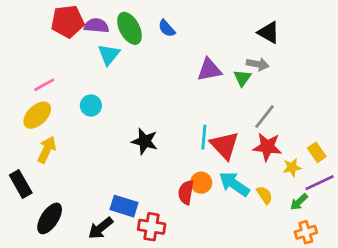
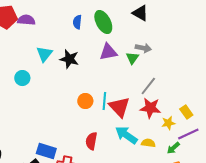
green ellipse: (129, 28) -> (103, 22), moved
blue semicircle: (167, 28) -> (77, 22), turned 48
black triangle: (269, 32) -> (140, 13), moved
cyan triangle: (109, 55) -> (44, 54), moved
black star: (145, 141) -> (69, 59), moved
orange circle: (201, 183) -> (85, 101), moved
yellow semicircle: (264, 195) -> (148, 143), turned -48

